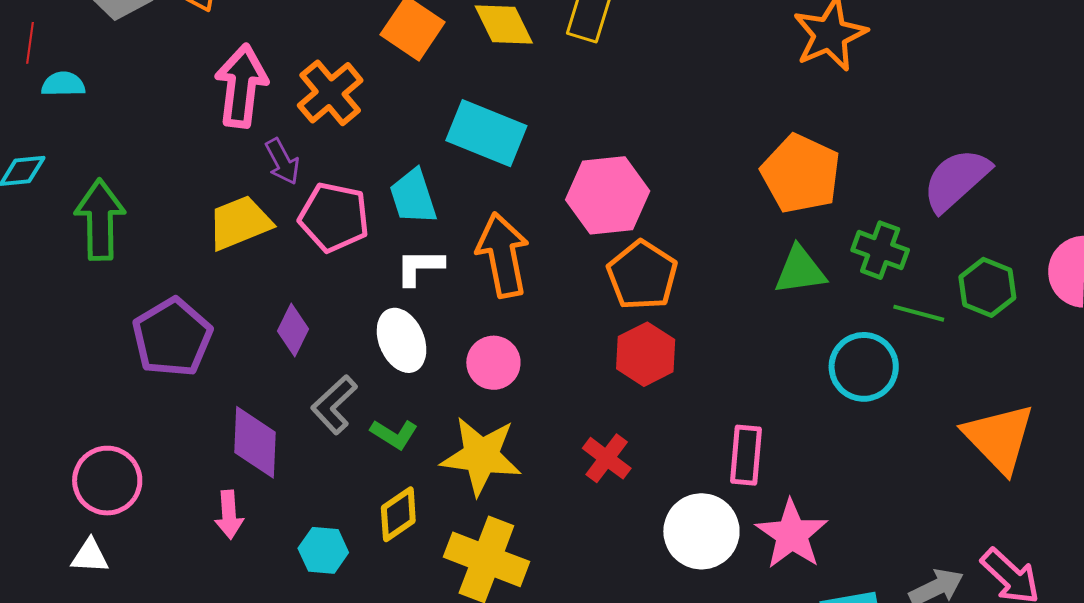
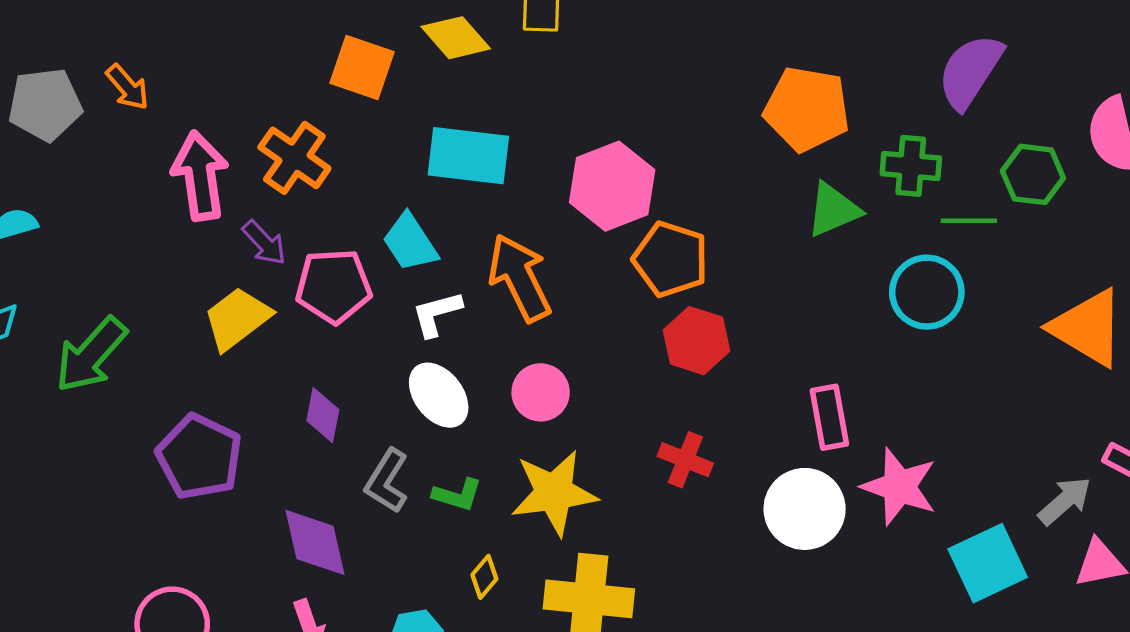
green arrow: (100, 220) -> (91, 355), turned -122
yellow diamond: (398, 514) -> (484, 577), size x0.7

